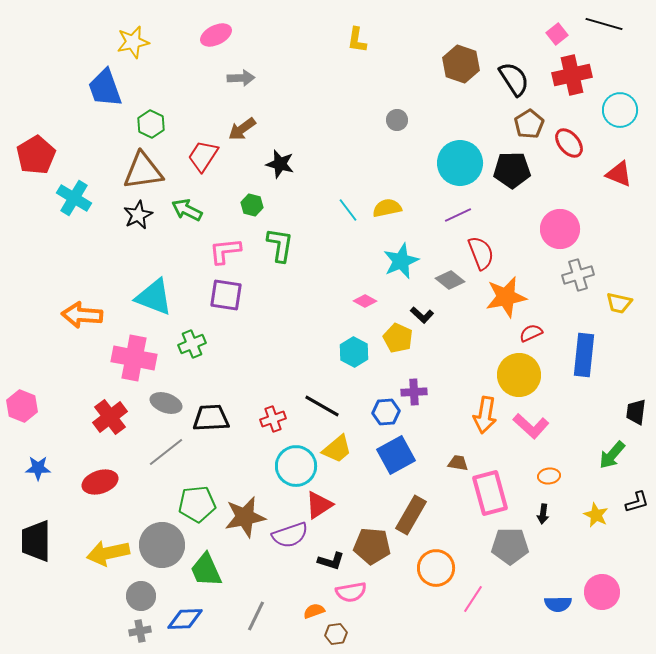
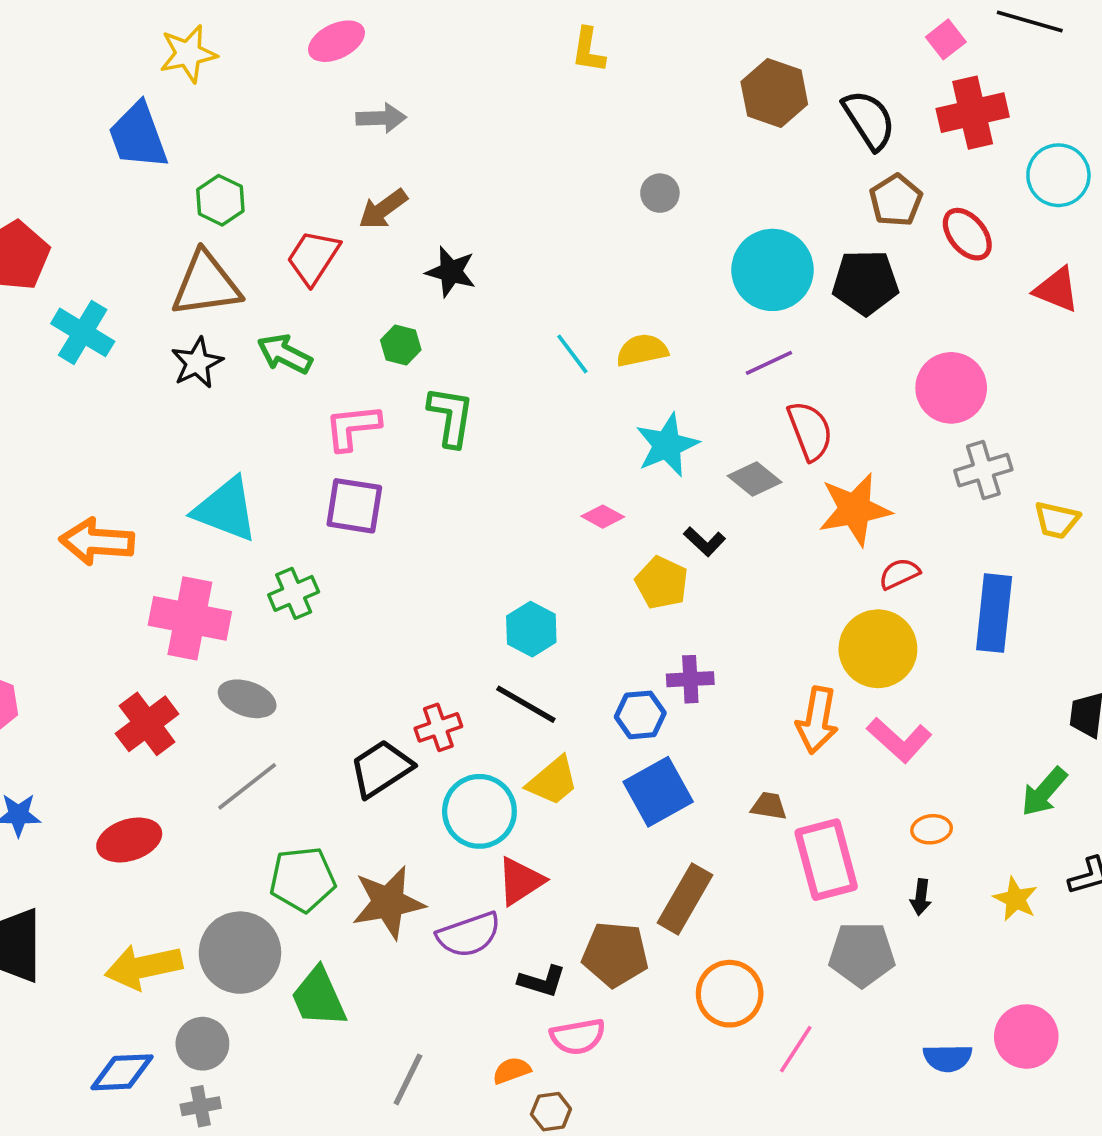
cyan hexagon: (354, 352) -> (531, 629), moved
black trapezoid: (211, 418) -> (381, 769), moved, turned -30
blue diamond: (185, 619) -> (122, 1072), moved

